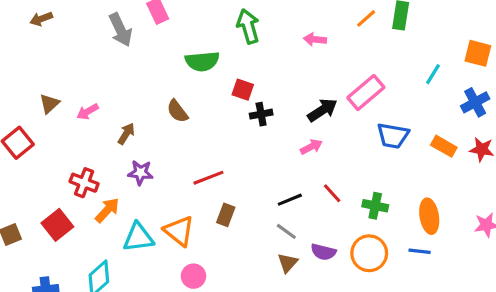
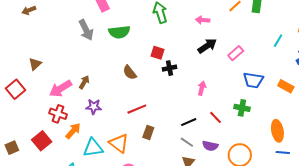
gray arrow: (121, 30) -> (86, 30), moved
green semicircle: (202, 61) -> (119, 32), moved
pink rectangle: (366, 93) -> (236, 53), size x0.7
black arrow: (322, 110) -> (207, 46), moved
brown semicircle: (177, 111) -> (130, 72), moved
pink arrow: (88, 112) -> (61, 89), moved, size x1.6
pink arrow: (311, 147) -> (202, 88), turned -48
green cross: (375, 206) -> (242, 108), moved
blue line: (420, 251) -> (283, 153), moved
purple semicircle: (323, 252) -> (210, 146), moved

